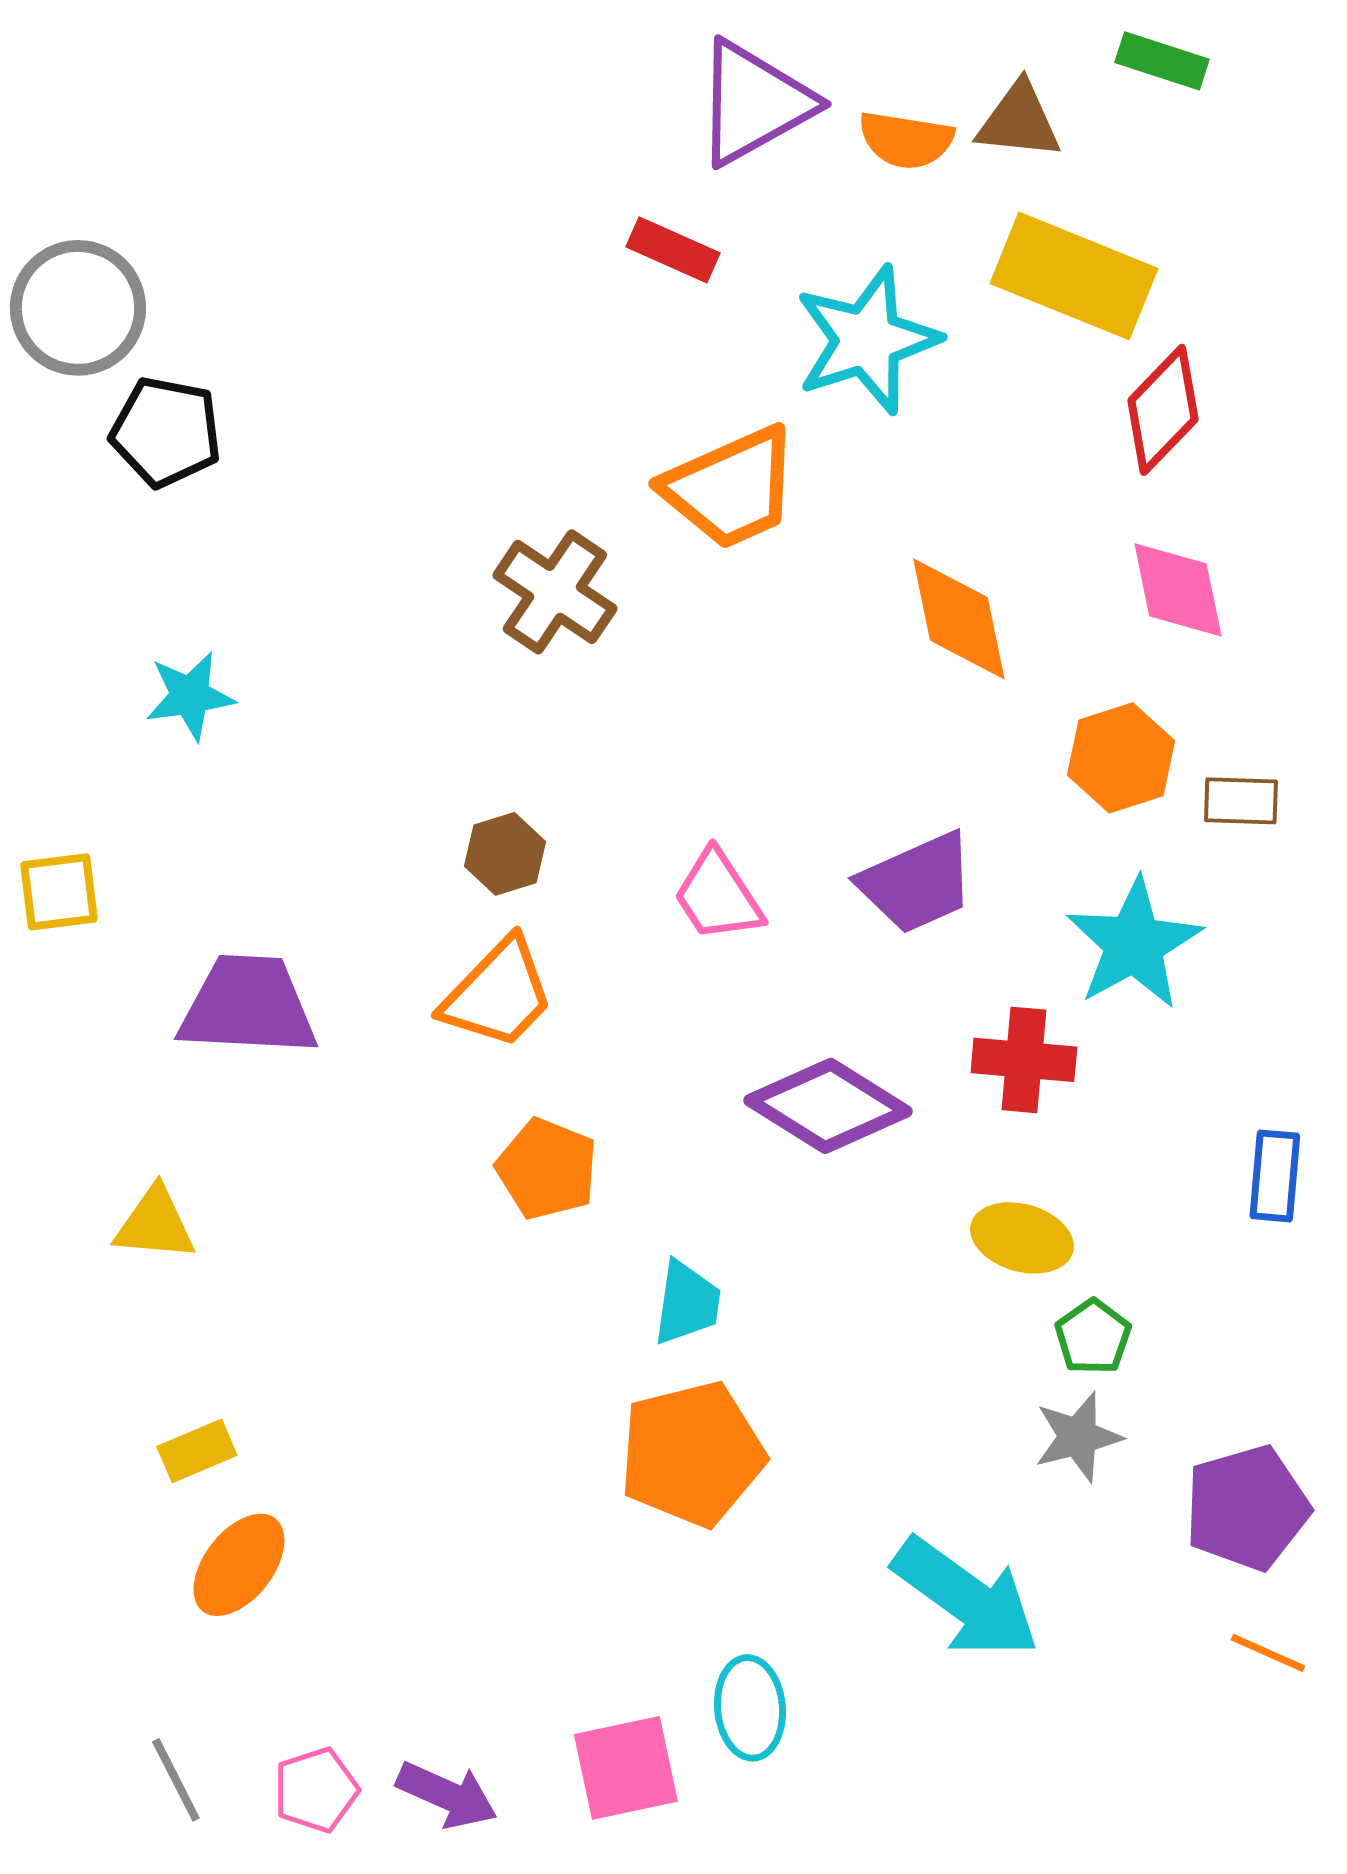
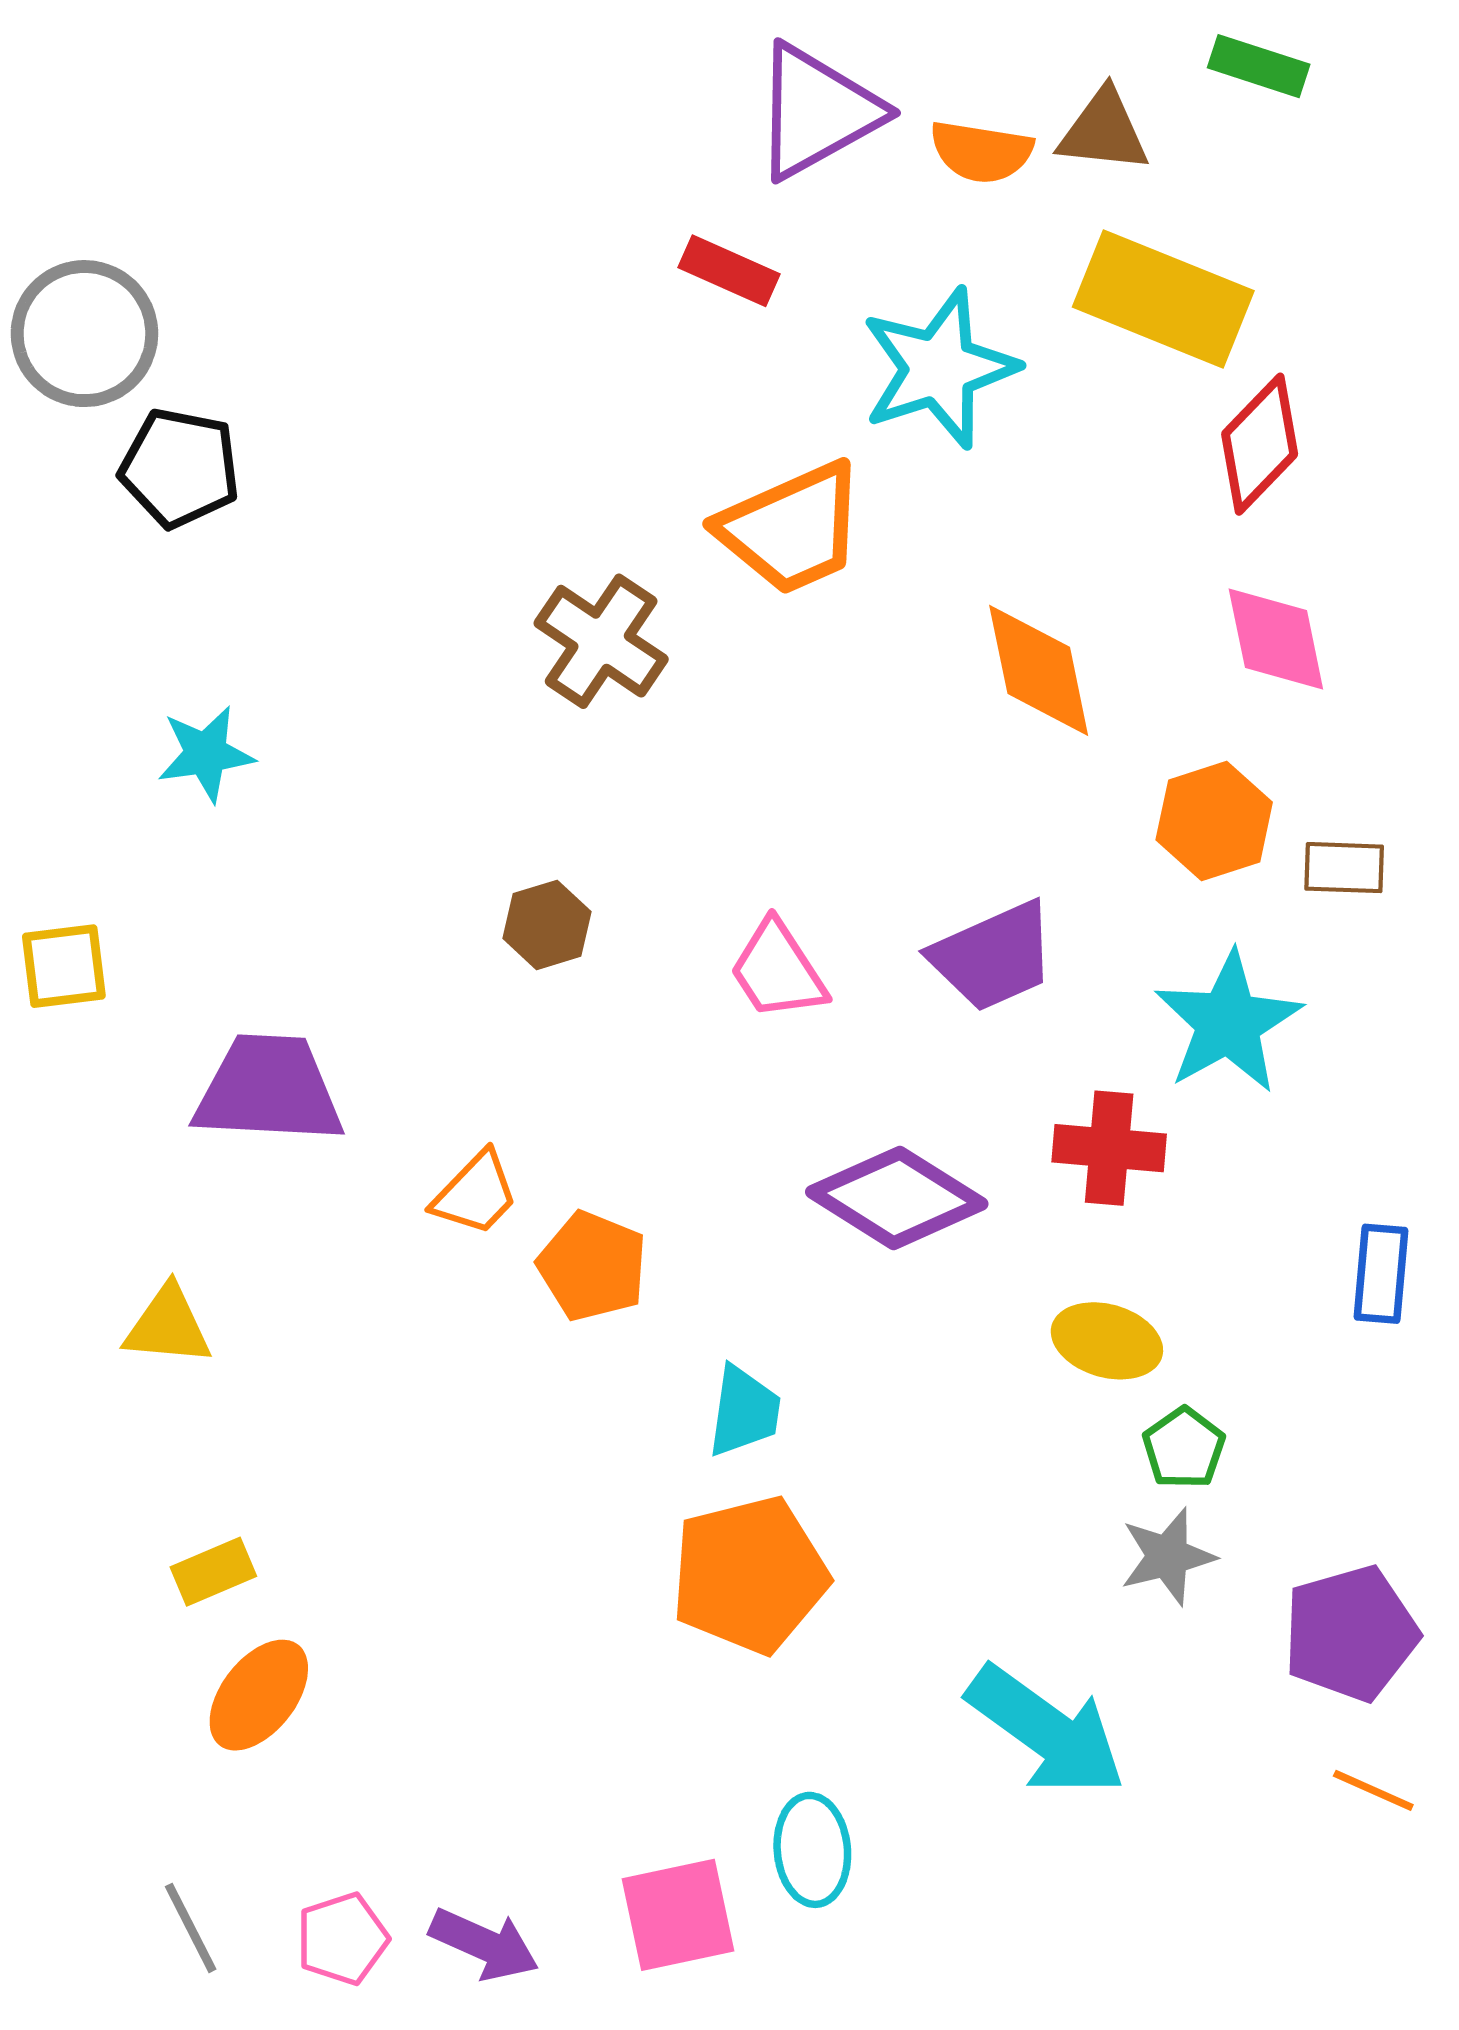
orange trapezoid: (498, 994) -> (475, 1194), moved, size x0.7

